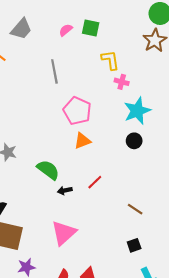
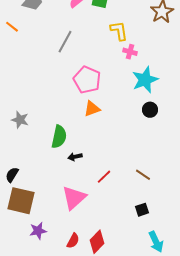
gray line: (54, 71) -> (65, 42), turned 40
black circle: (134, 141) -> (150, 110), moved
green semicircle: (48, 170) -> (59, 137), turned 65
red line: (95, 182) -> (104, 177), moved

